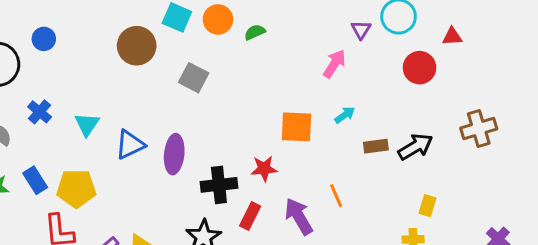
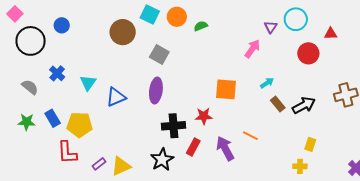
cyan arrow: (345, 115) -> (267, 83), moved
brown rectangle: (376, 146) -> (278, 104), turned 56
purple ellipse: (174, 154) -> (156, 91), moved
orange line: (336, 196) -> (250, 136), turned -42

